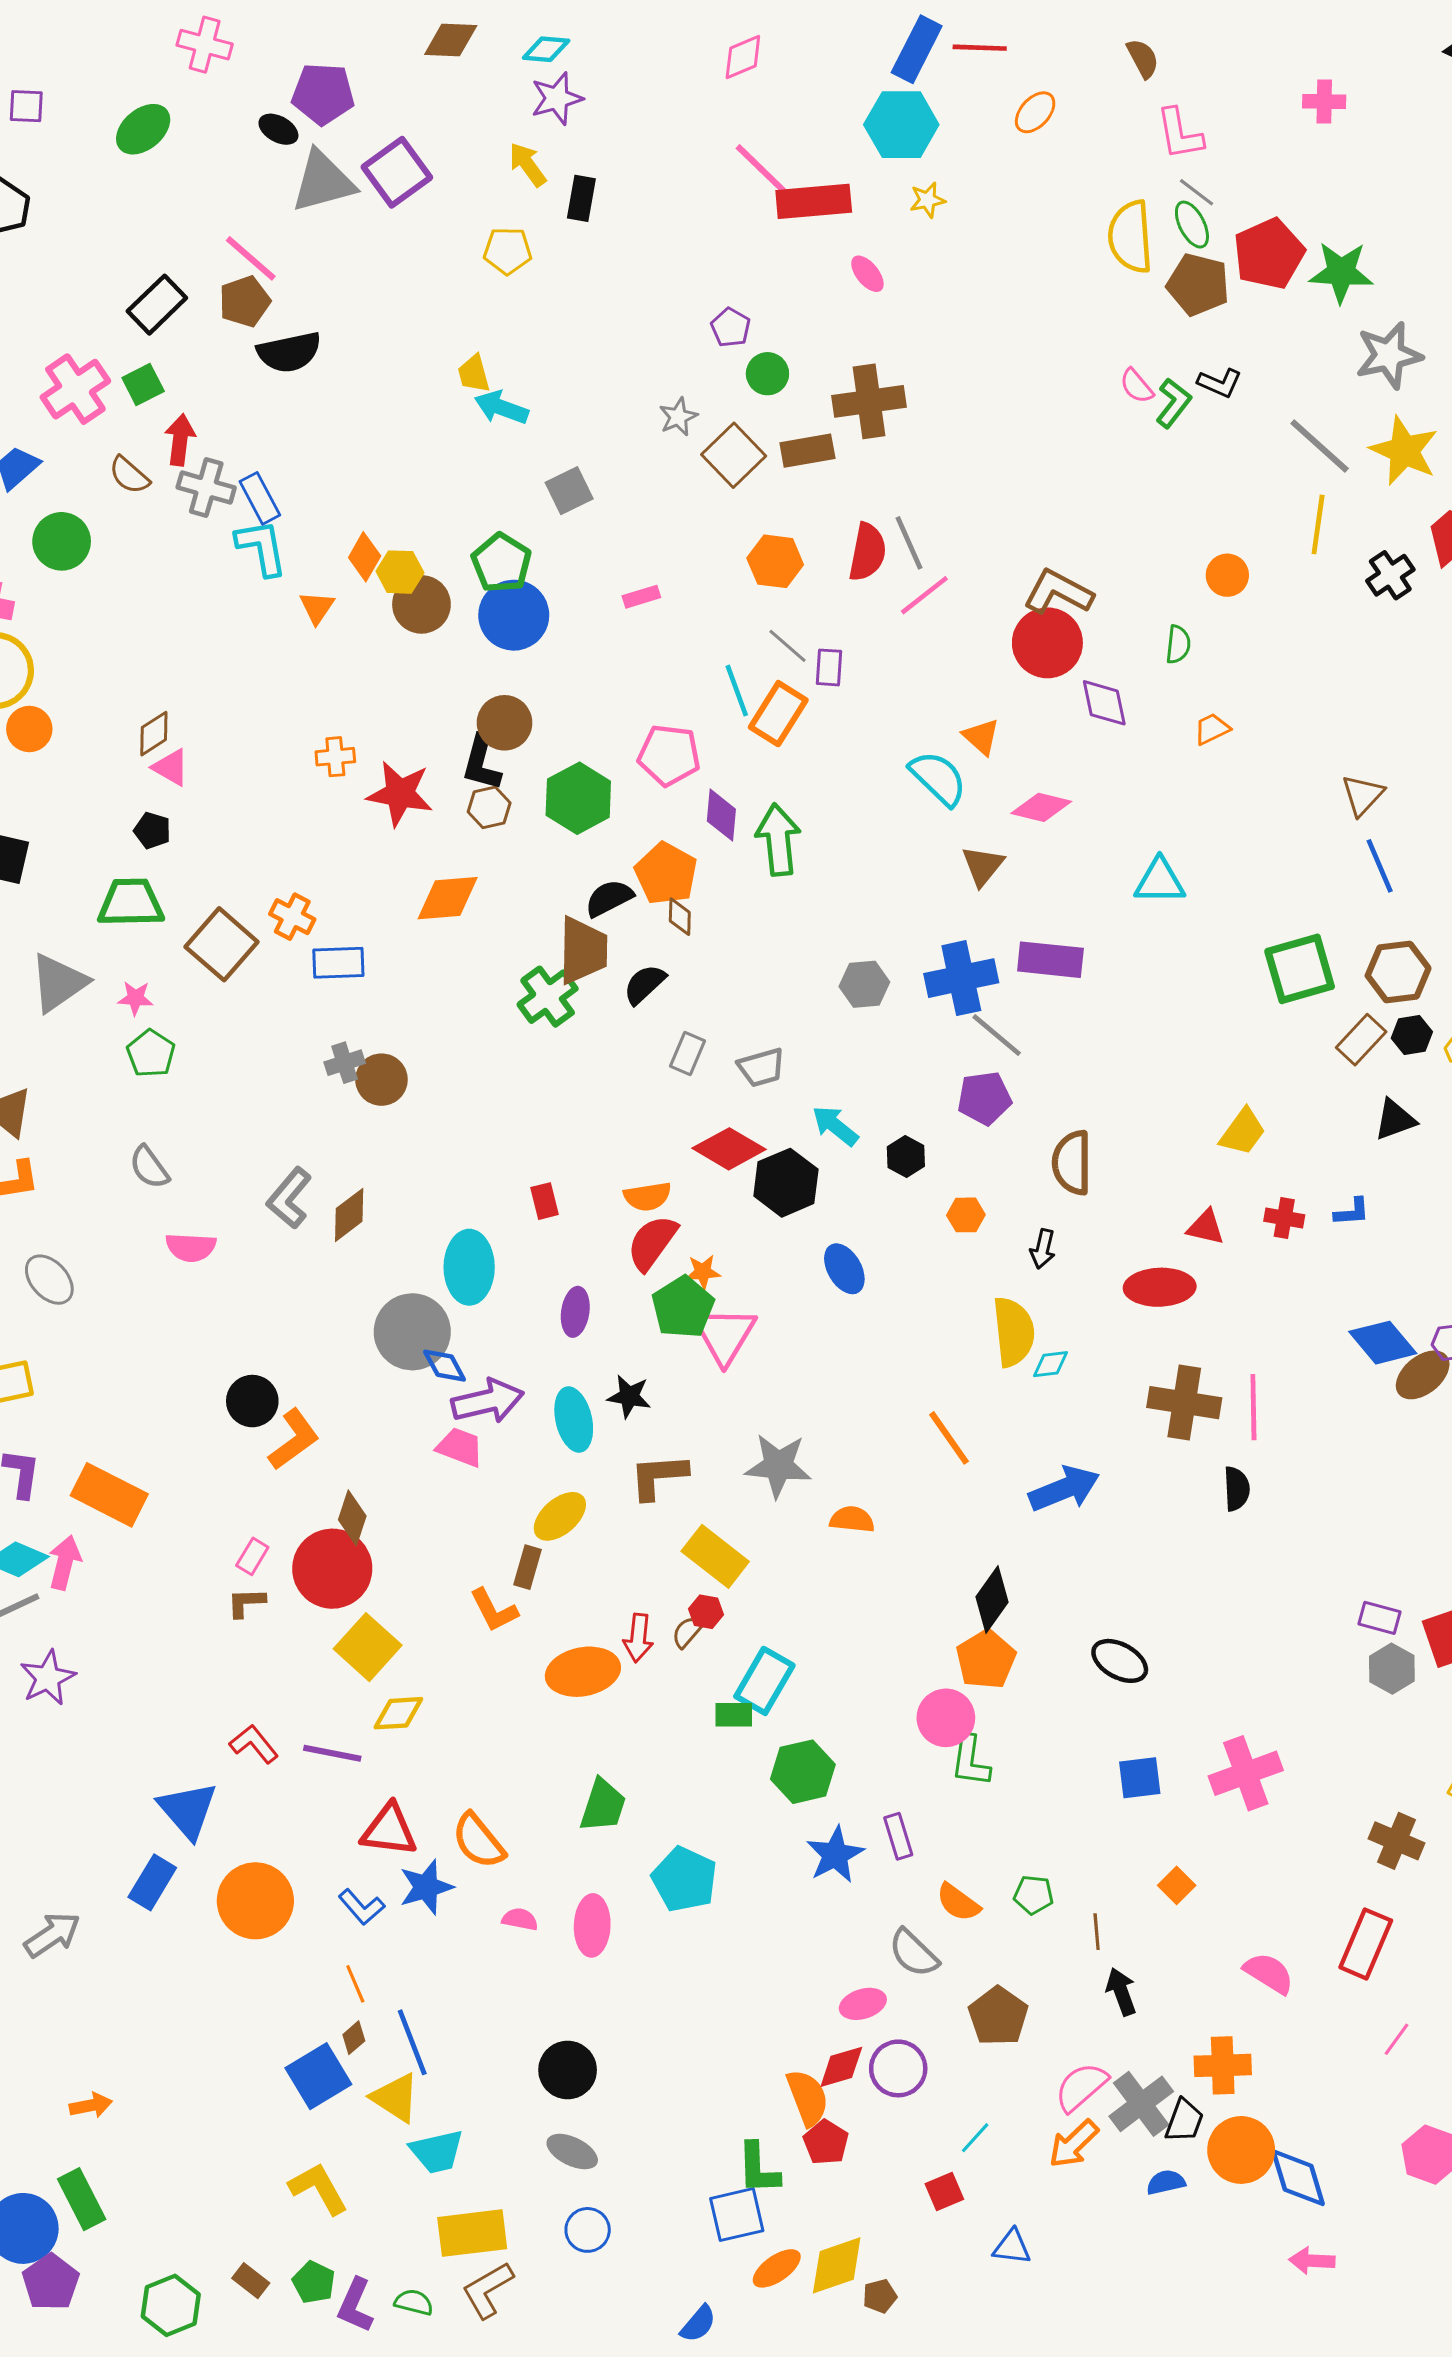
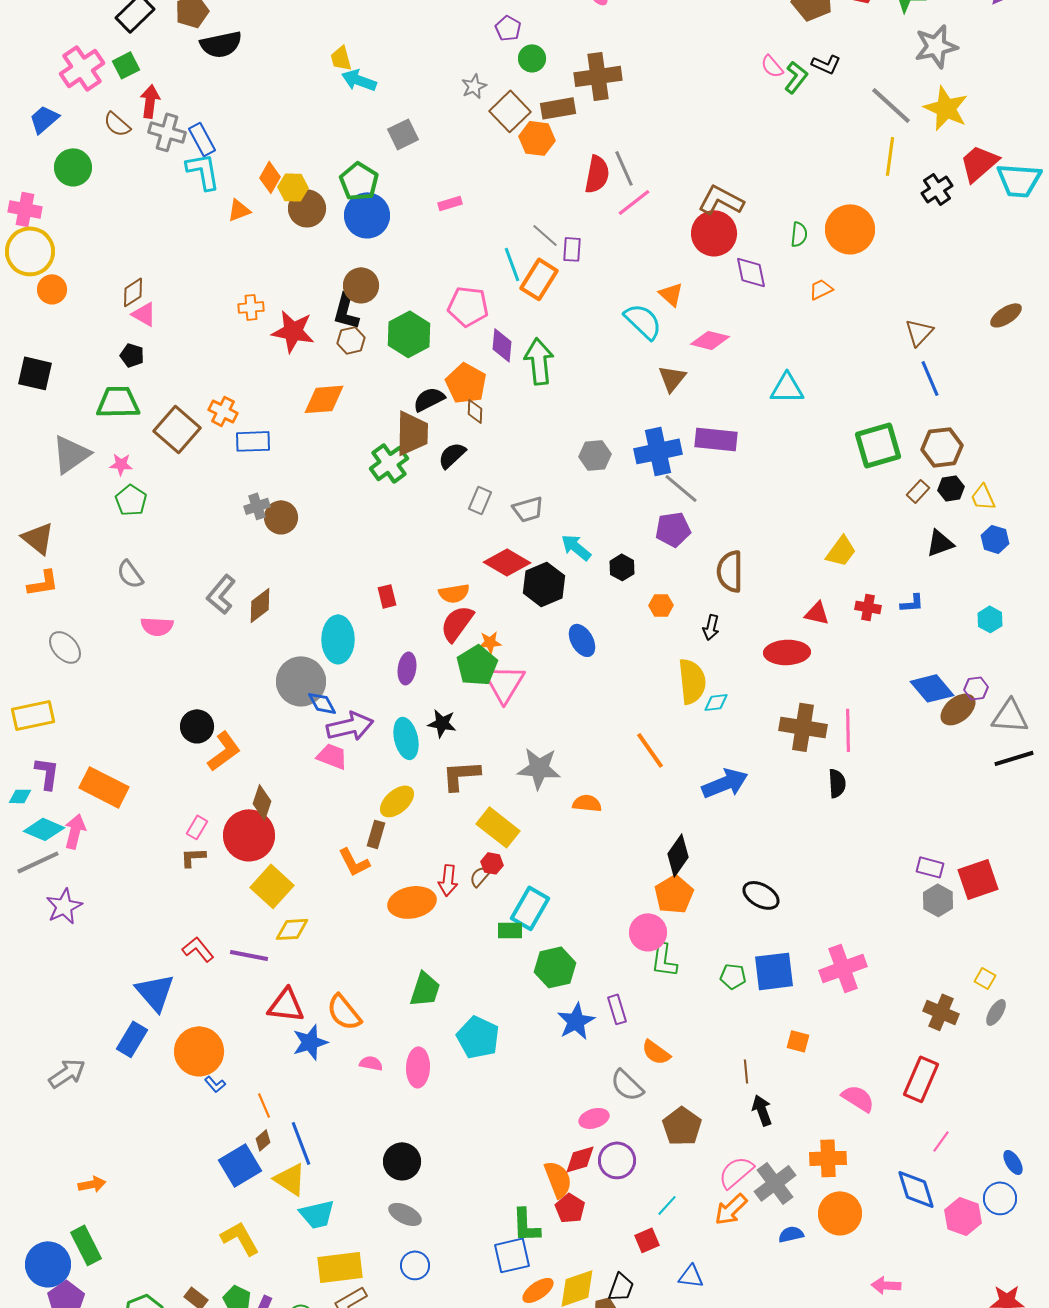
orange hexagon: (775, 561) -> (537, 138), moved
orange circle: (1227, 575) -> (850, 229), moved, size x1.8
orange triangle: (317, 607) -> (239, 210), turned 35
brown rectangle: (1361, 1040) -> (918, 491), size x0.7
blue square: (1140, 1778) -> (774, 971), size x1.4
orange square: (1177, 1885) -> (798, 1041), turned -30
green pentagon: (1034, 1895) -> (733, 976), moved
blue L-shape: (361, 1907) -> (215, 1084), moved, size x0.7
black trapezoid: (1184, 2121) -> (621, 1287), moved
blue diamond: (1298, 2178) -> (916, 1189), moved

